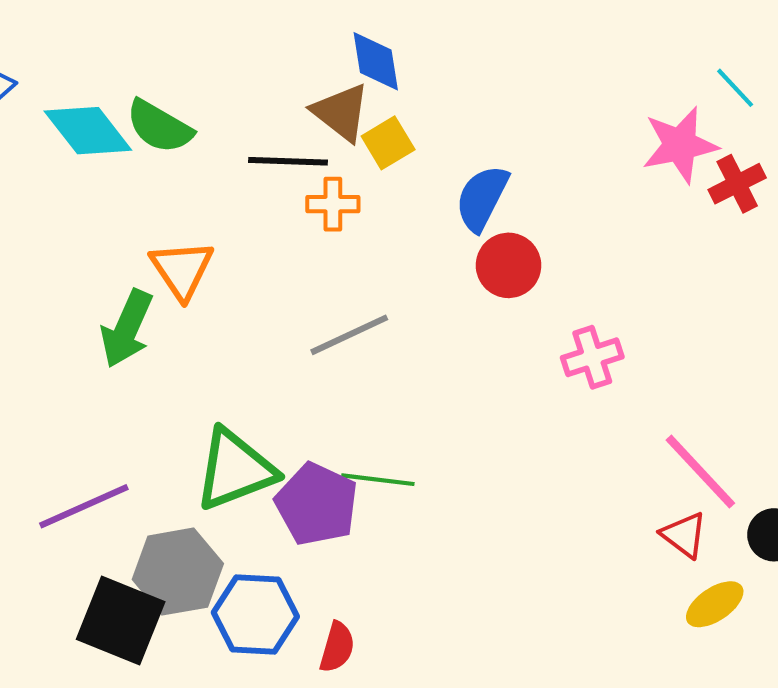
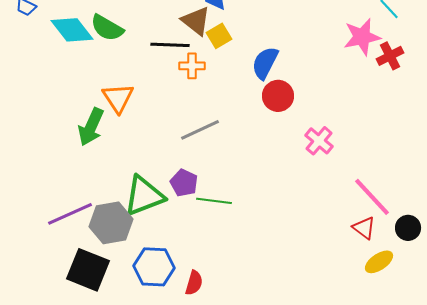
pink cross: (592, 357) -> (319, 141), turned -32
purple pentagon: (317, 504) -> (184, 183), moved, size x0.7
gray hexagon: (178, 572) -> (111, 223), moved

